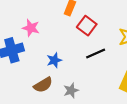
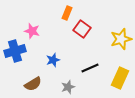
black line: (96, 54) -> (90, 68), moved
brown semicircle: (43, 85) -> (33, 84), moved

